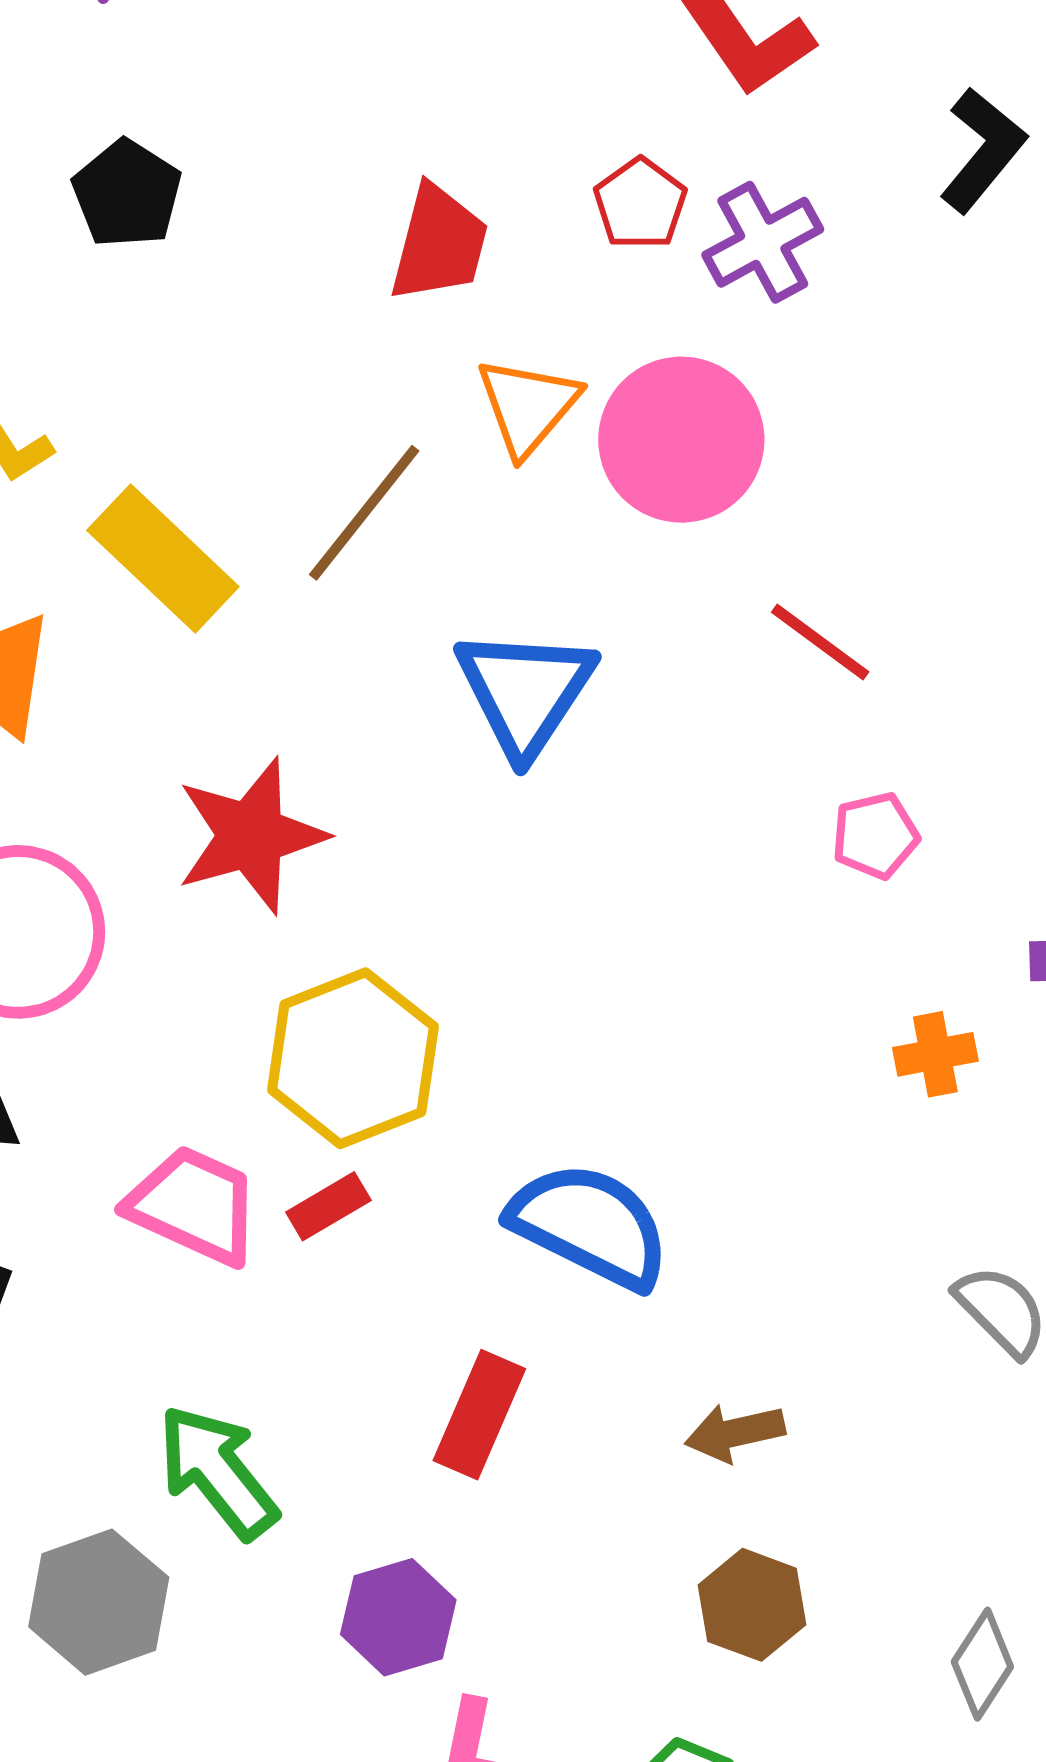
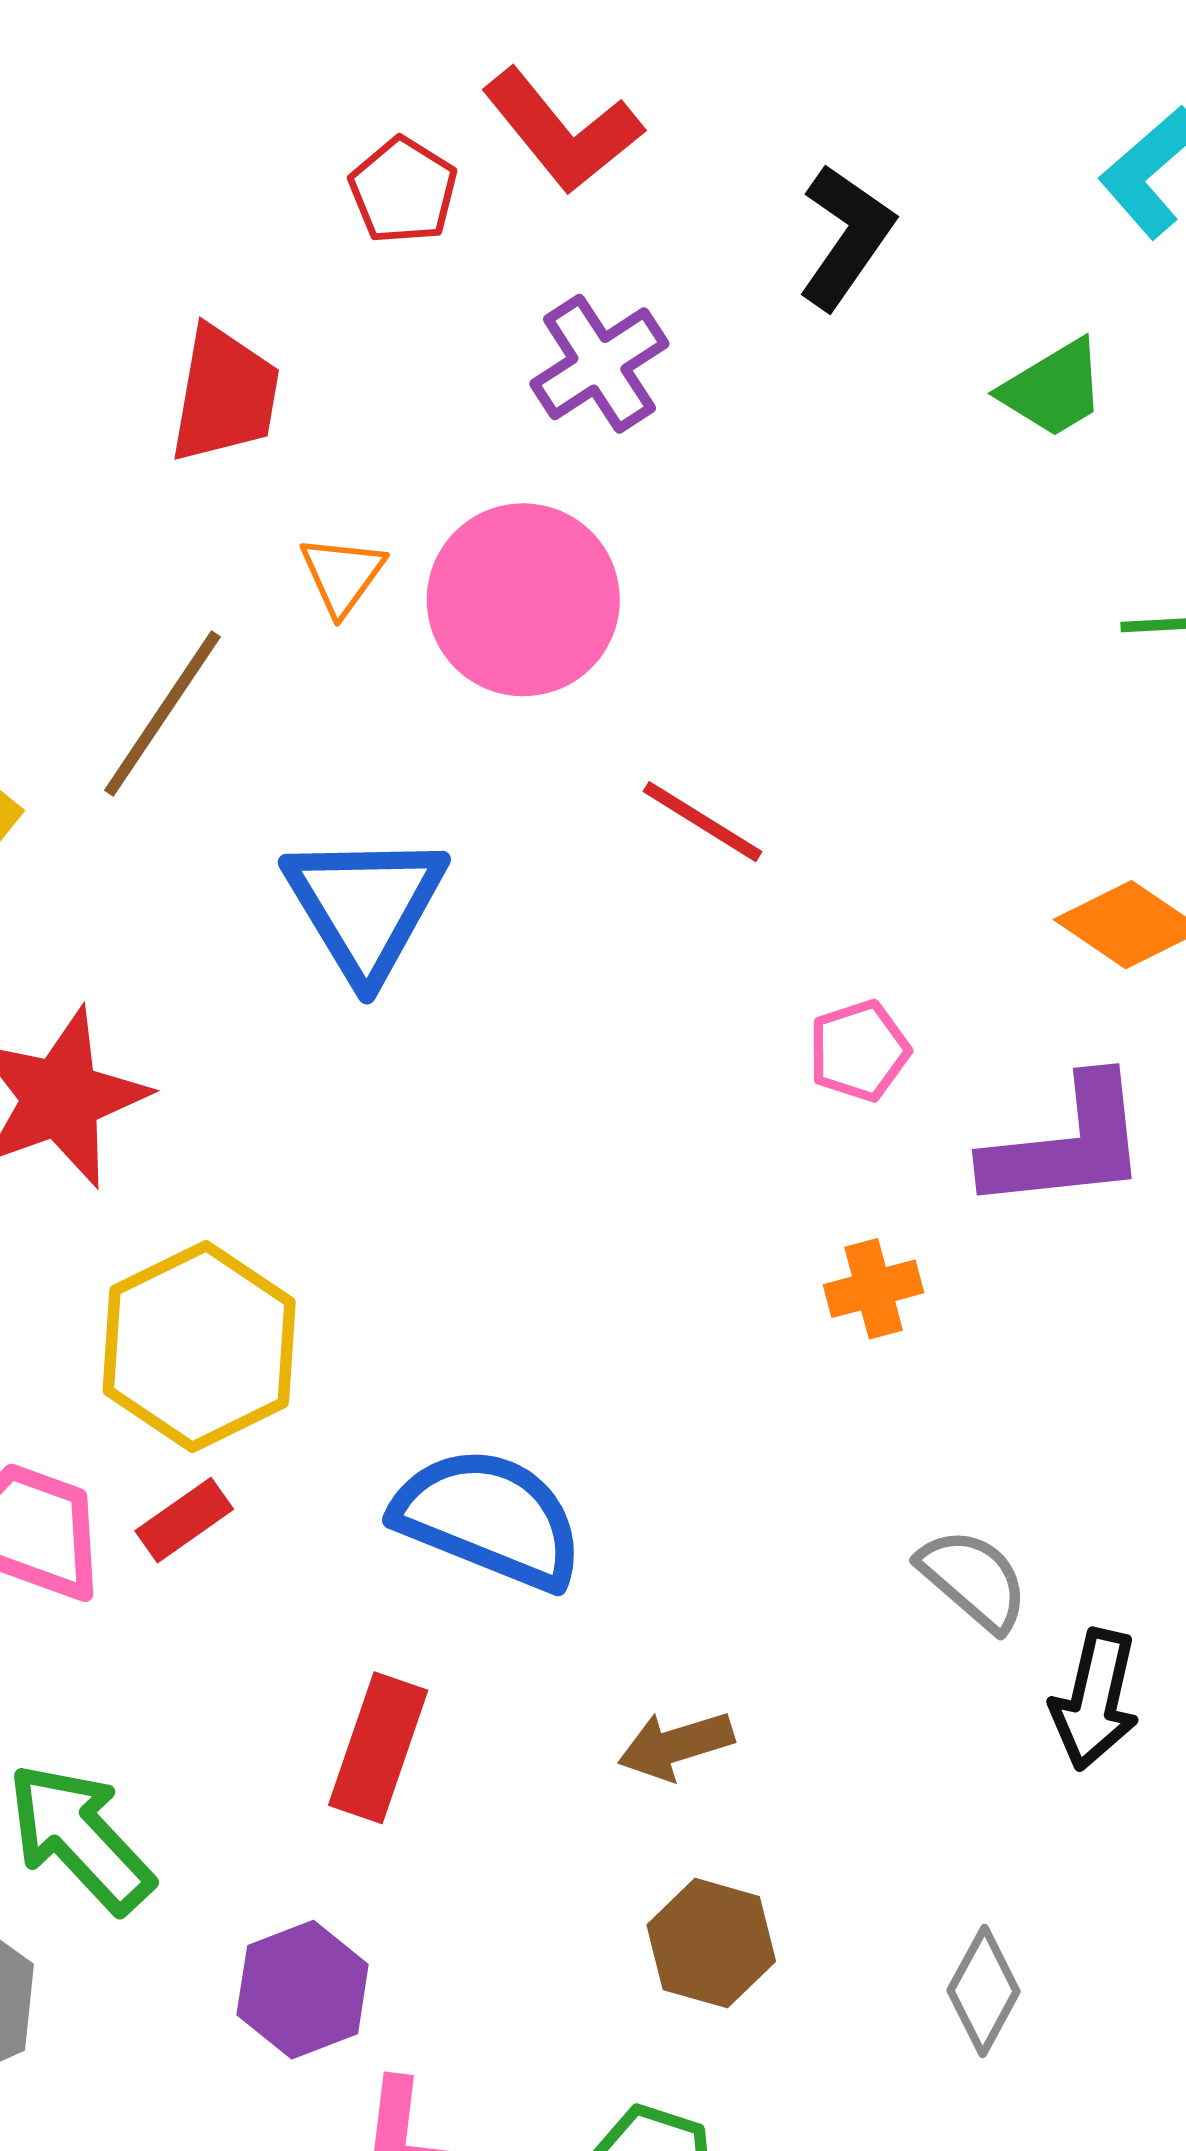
red pentagon: (640, 204) -> (403, 191), moved
orange triangle: (528, 406) -> (342, 575), size x0.7
pink pentagon: (875, 836) -> (859, 1051), moved

